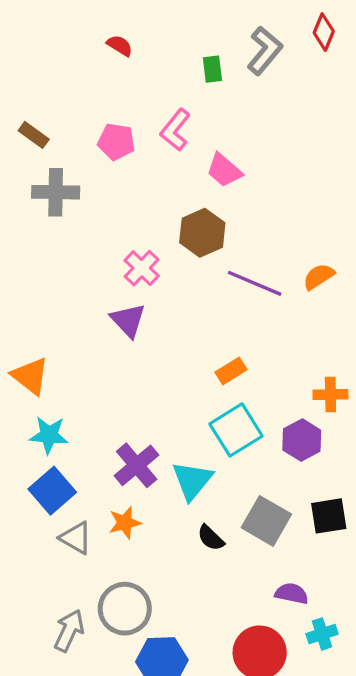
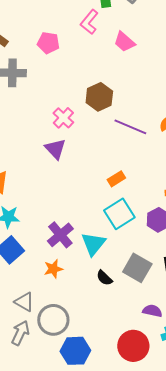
pink L-shape: (175, 130) -> (89, 22), moved
pink trapezoid: (224, 170) -> (124, 42), moved
gray triangle: (76, 538) -> (24, 302), moved

